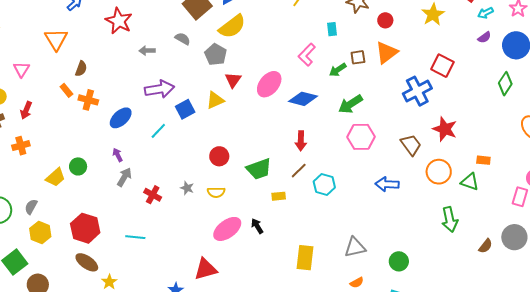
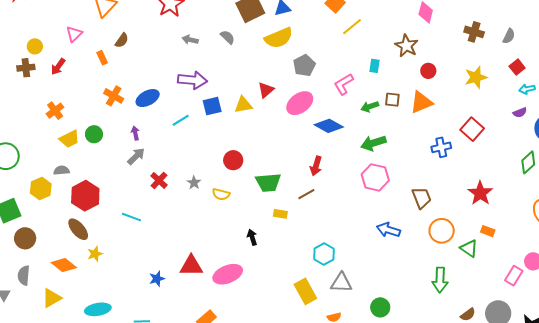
gray pentagon: (216, 55) -> (304, 65), moved
pink triangle: (21, 69) -> (74, 34), moved
blue cross: (417, 91) -> (441, 147), size x0.7
orange cross: (88, 100) -> (114, 96), moved
red star: (445, 129) -> (480, 193), moved
orange cross: (21, 146) -> (55, 111), moved, turned -36
cyan hexagon: (324, 185) -> (324, 254), moved
gray semicircle: (31, 207) -> (62, 170), moved, turned 42
pink ellipse: (227, 229) -> (228, 274), moved
yellow rectangle: (305, 258) -> (305, 291), moved, turned -50

